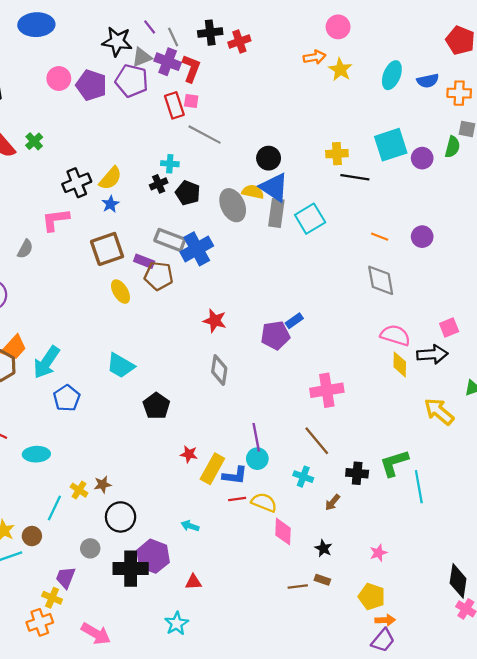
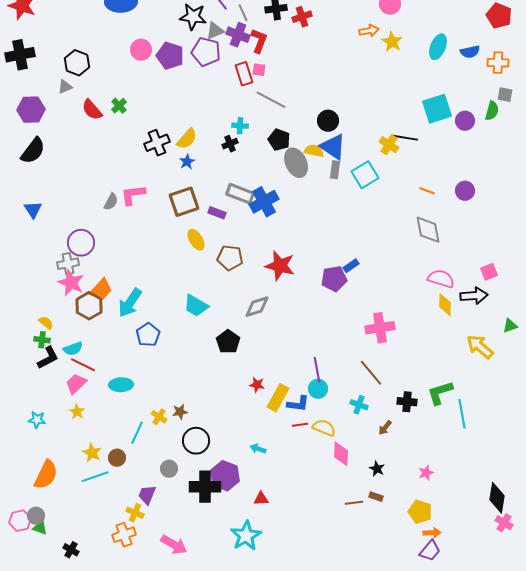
yellow cross: (337, 154) -> (389, 145), moved, turned 36
black pentagon: (188, 193) -> (279, 140), moved
gray rectangle: (276, 213) -> (335, 170), size x0.7
pink L-shape: (55, 220) -> (133, 195), moved
brown pentagon: (159, 276) -> (230, 258), moved
red star: (215, 321) -> (280, 266), size x1.4
gray diamond: (219, 370) -> (257, 307), moved, turned 64
cyan star: (177, 623) -> (246, 536), size x1.4

